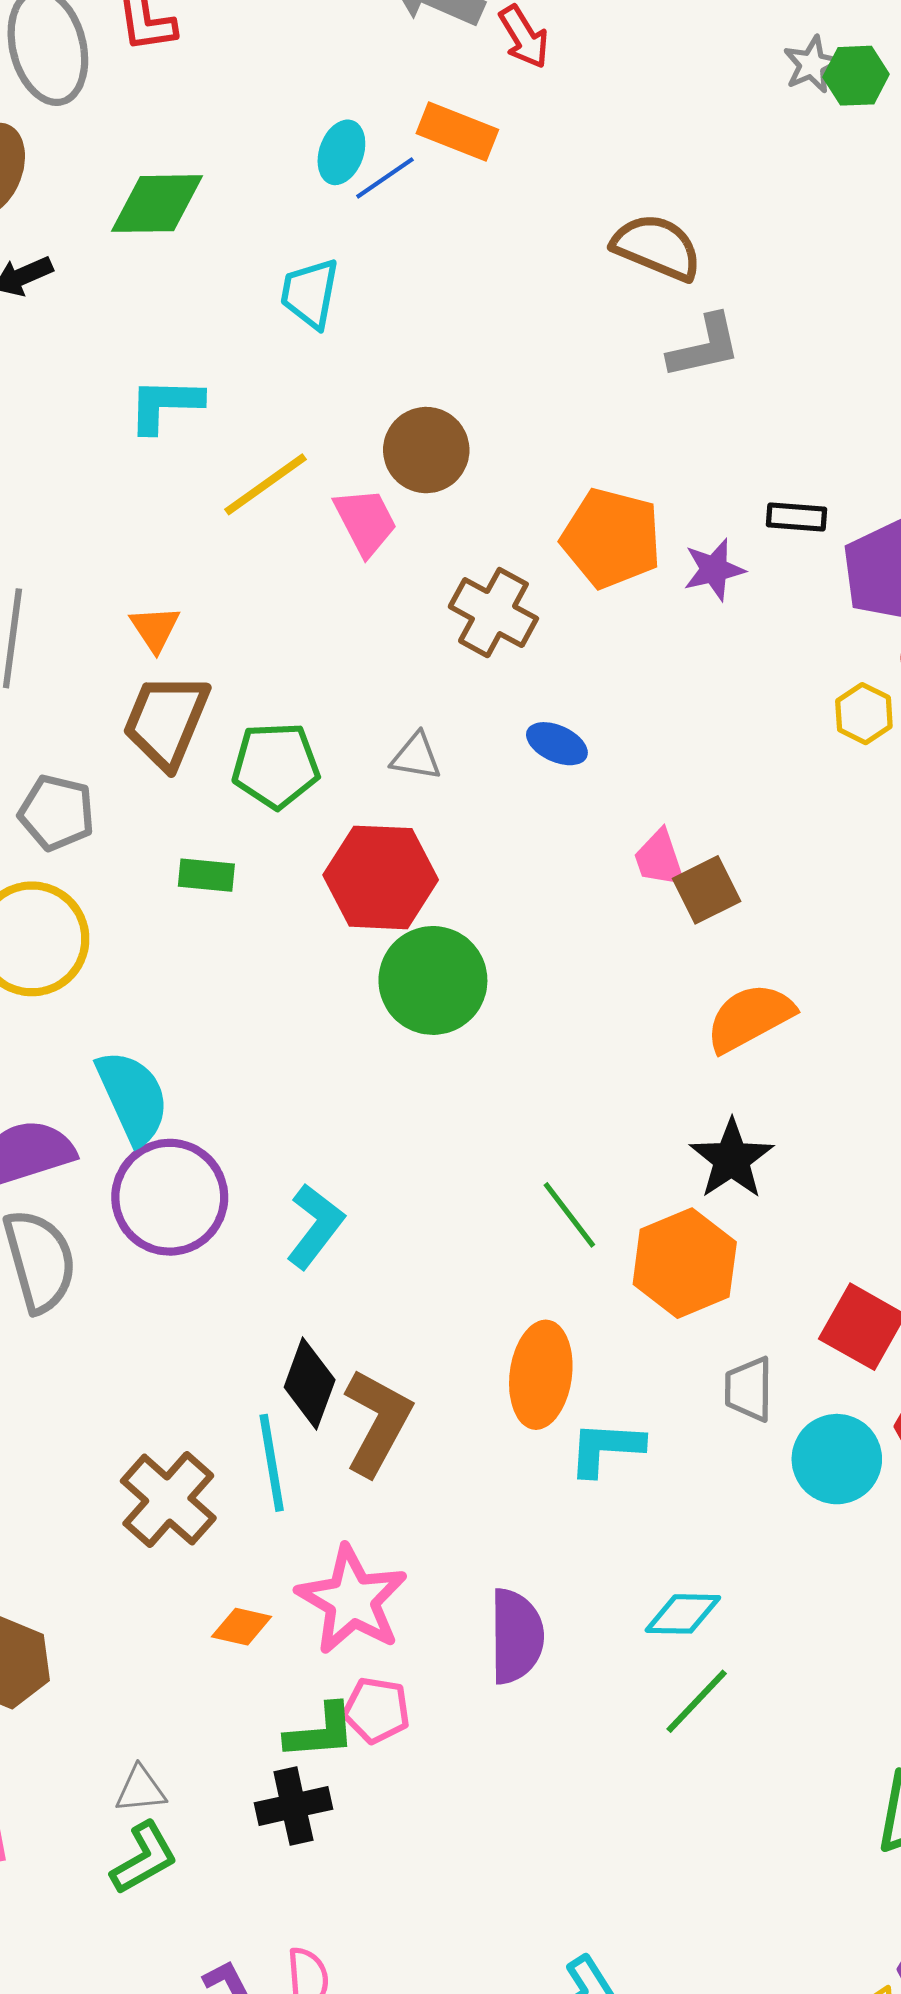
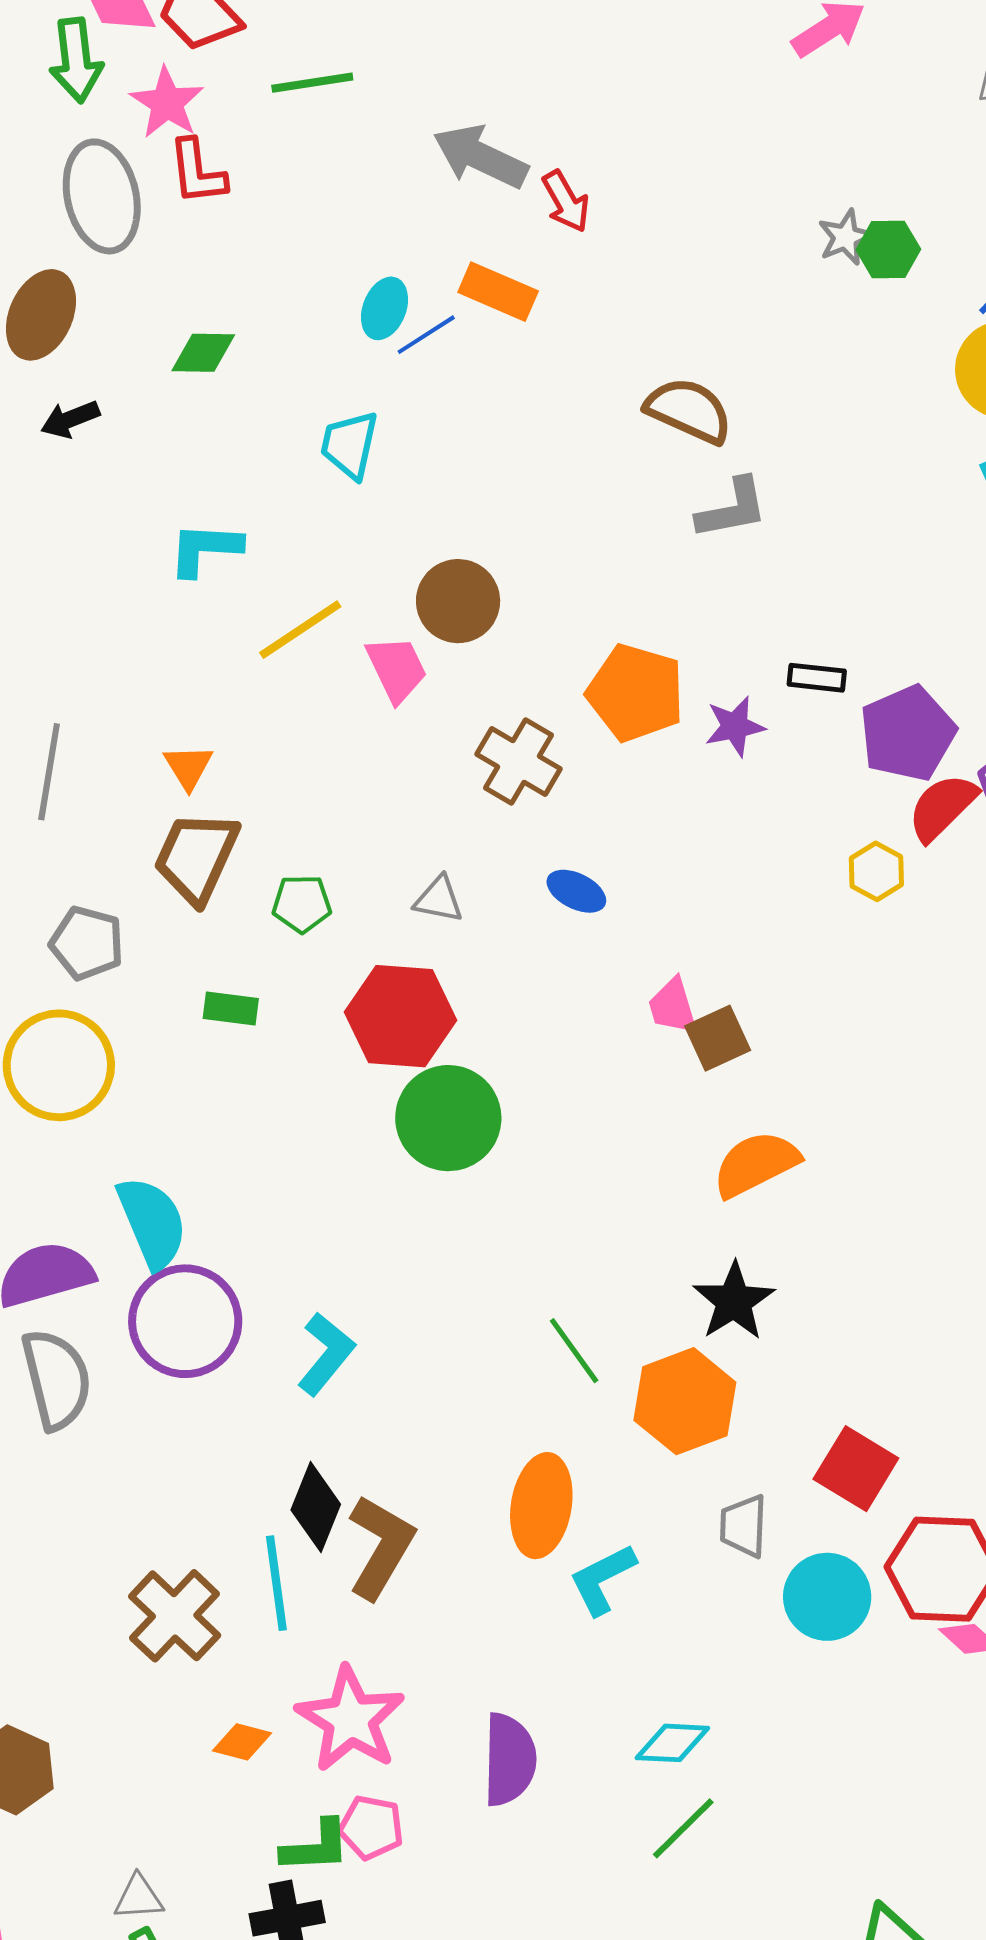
green diamond: (157, 204) -> (203, 353), size x0.7
green pentagon: (276, 765) -> (302, 904), size x0.7
cyan L-shape: (606, 1448) -> (602, 1579), turned -32

